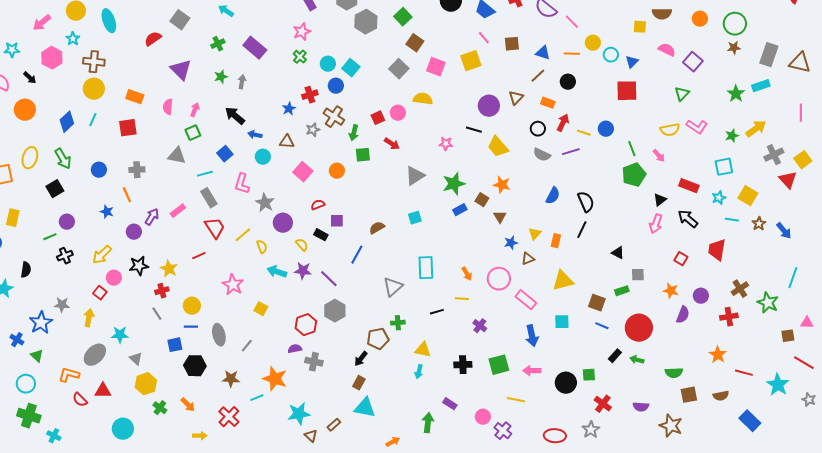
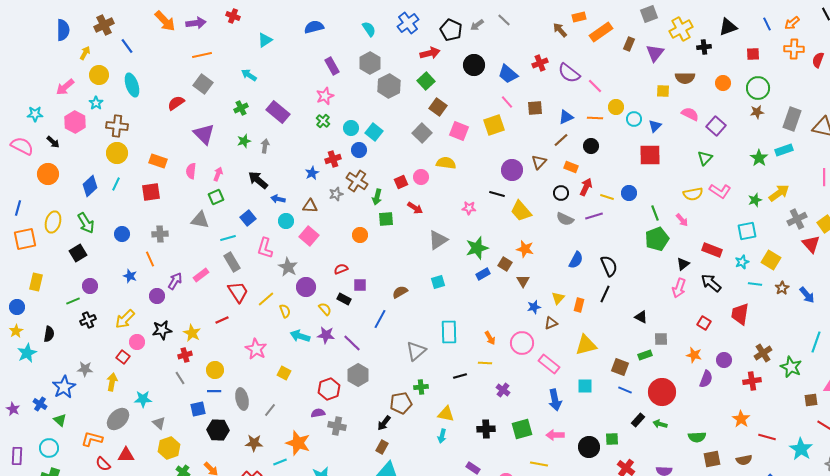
blue triangle: (543, 53) -> (566, 117), turned -42
pink square: (303, 172) -> (309, 236), moved

